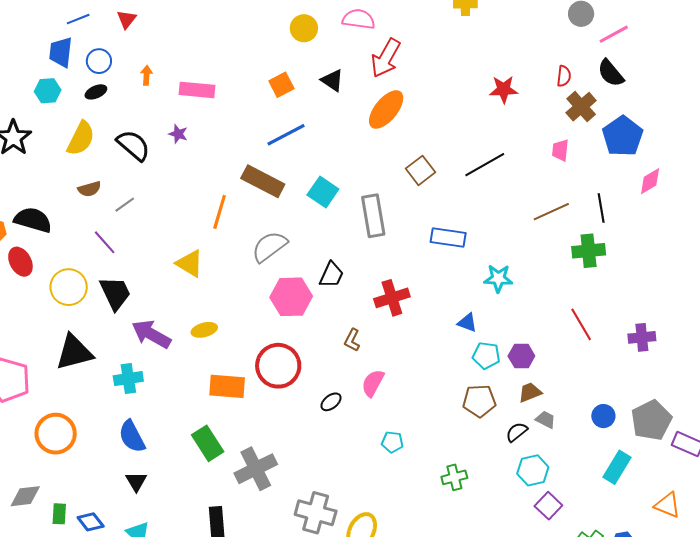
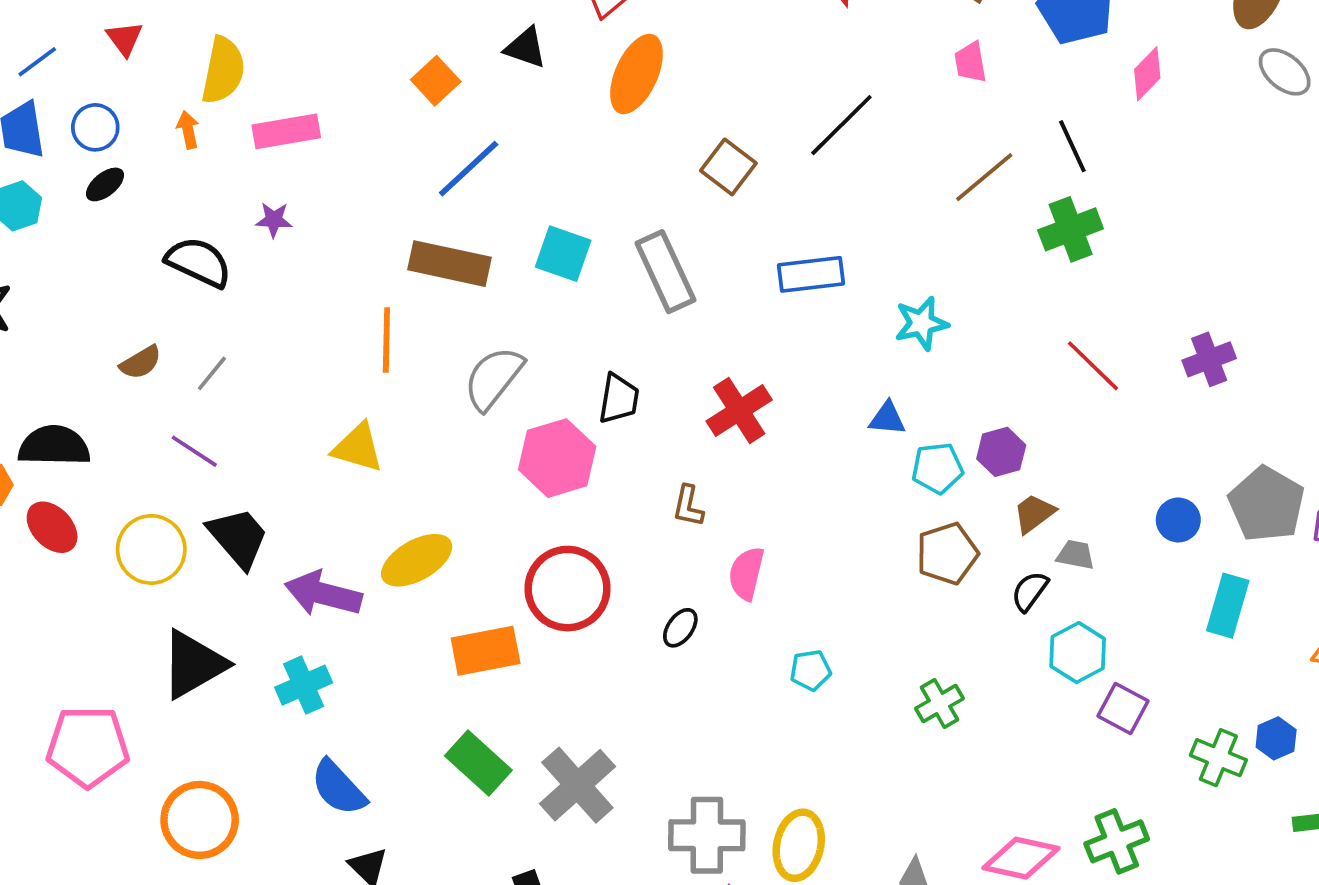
yellow semicircle: (81, 138) -> (223, 70), moved
yellow ellipse: (204, 330) -> (417, 560), size x1.5

